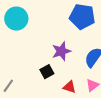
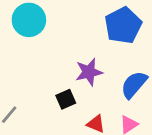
blue pentagon: (82, 17) -> (123, 25), turned 30

